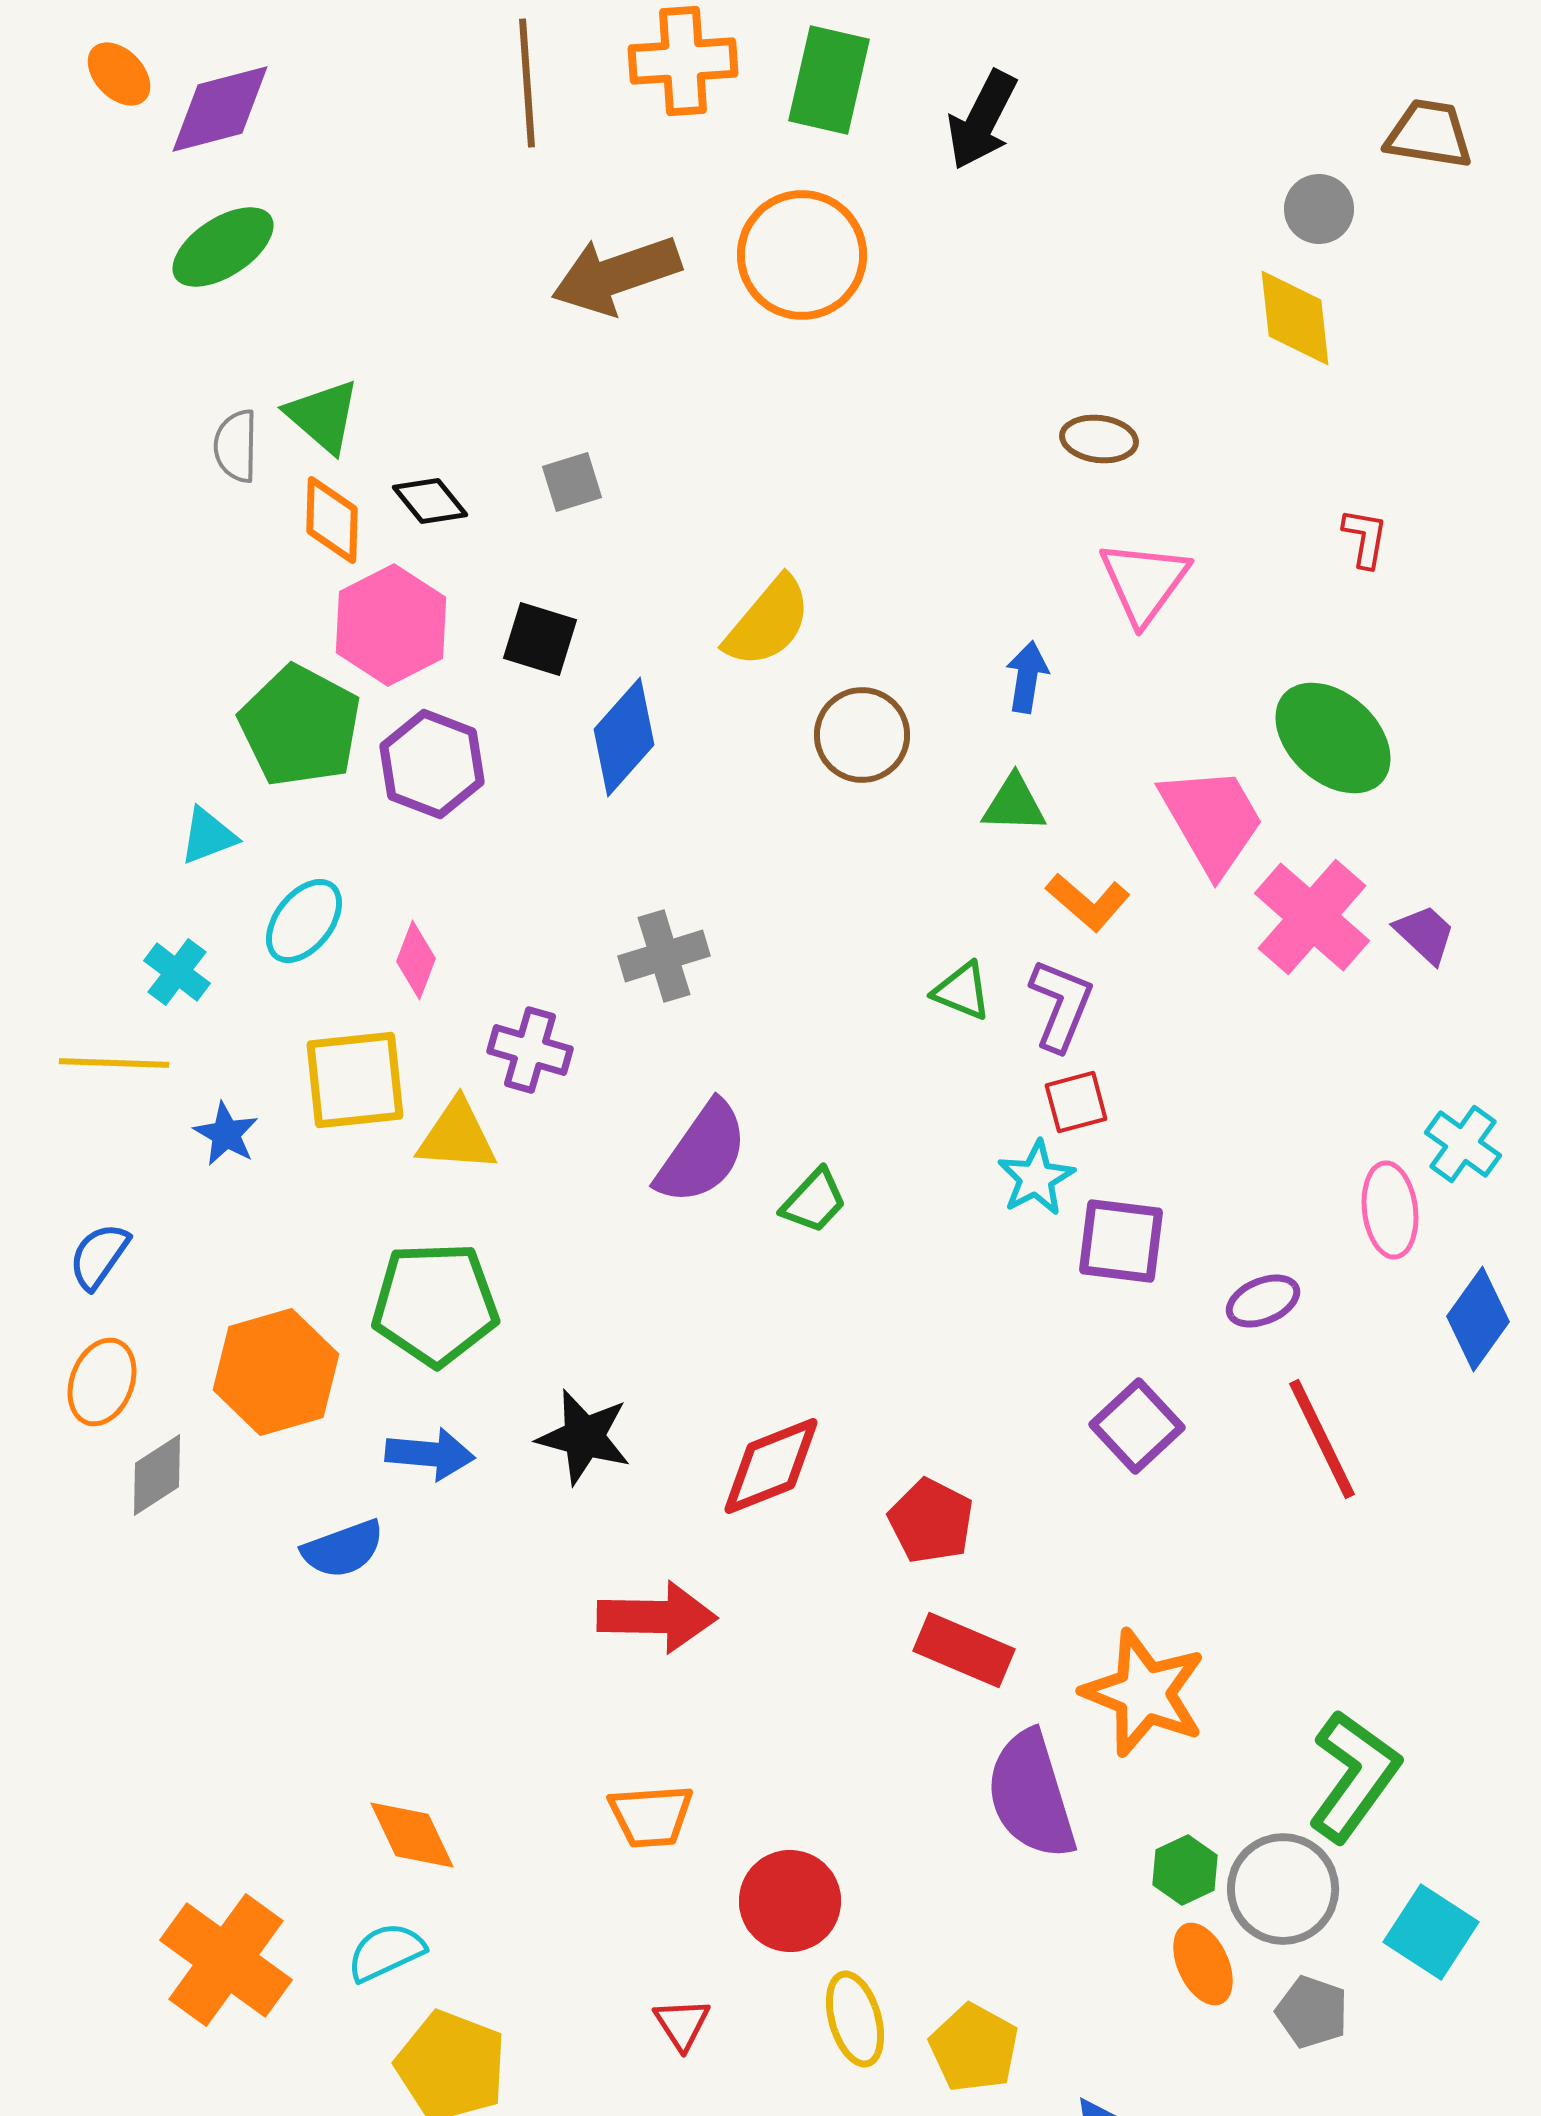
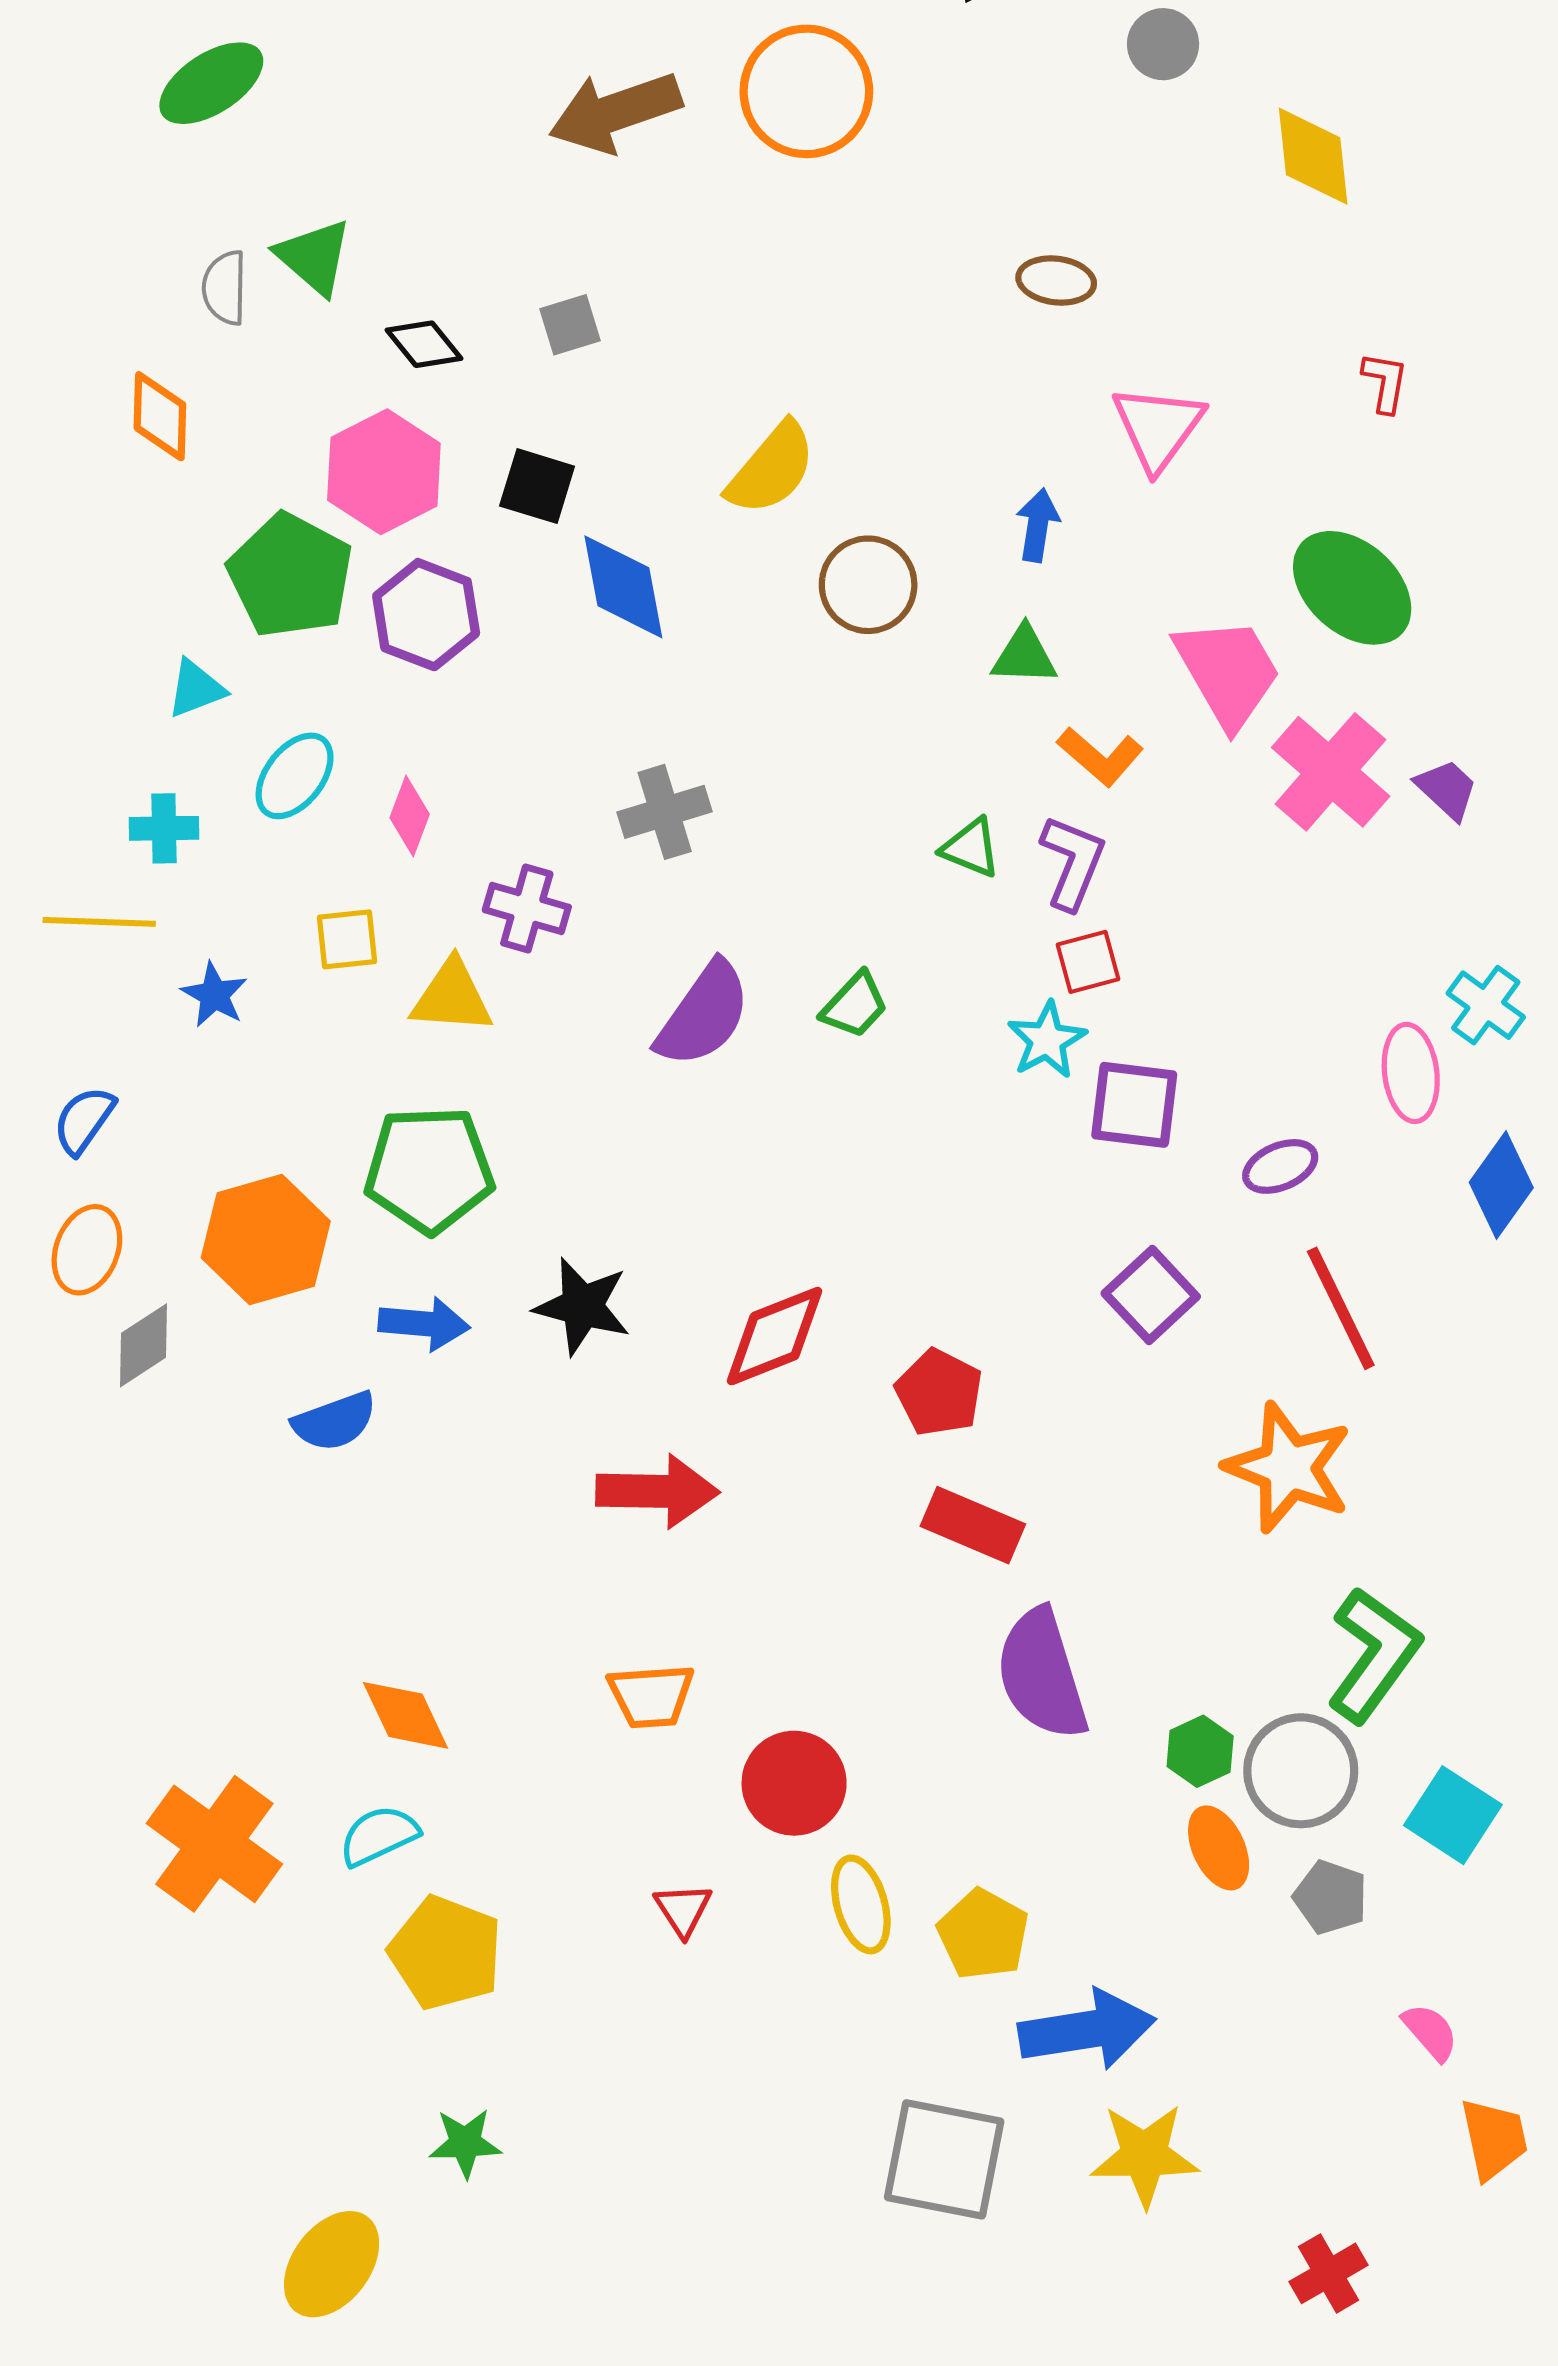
gray circle: (1319, 209) -> (1163, 44), moved
brown ellipse: (1099, 439) -> (1056, 281), moved
orange diamond: (332, 520) -> (160, 416), moved
blue diamond: (624, 737) -> (623, 587), turned -52
cyan cross: (177, 972) -> (164, 828), turned -38
yellow square: (355, 1080) -> (347, 939), size x0.6
green trapezoid: (814, 1201) -> (855, 1005), moved
orange star: (1144, 1693) -> (1288, 1468), moved

